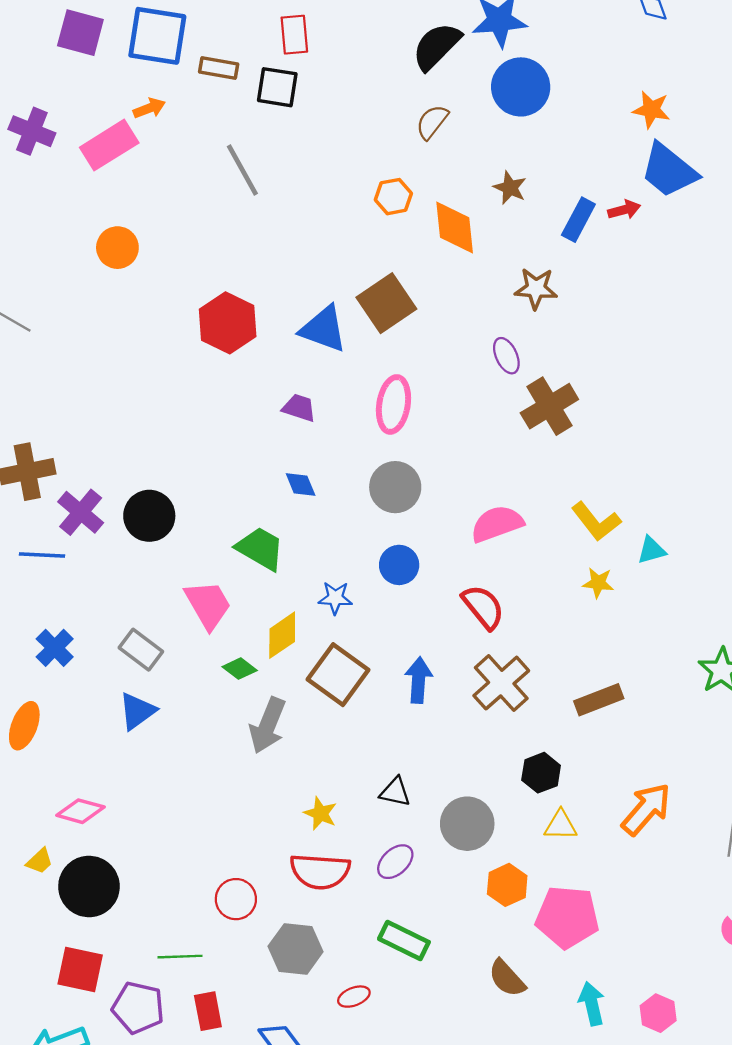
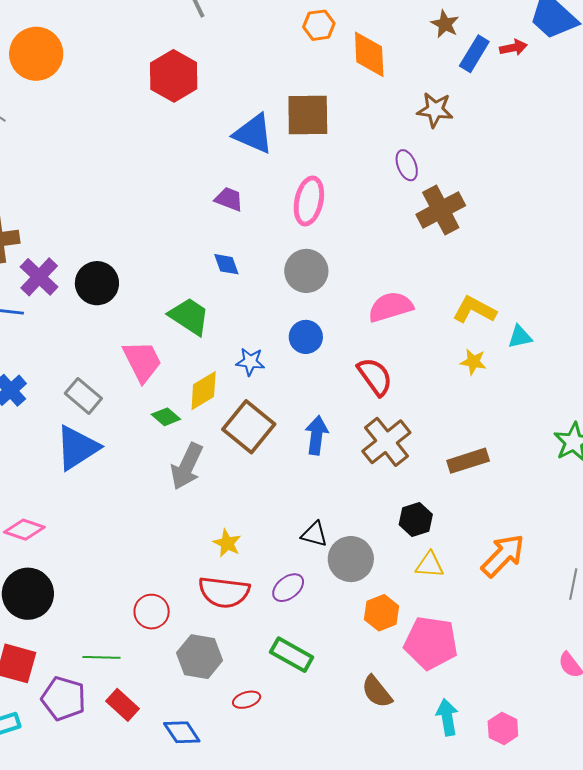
brown star: (510, 188) -> (445, 24), moved
orange circle: (117, 248) -> (36, 54), moved, size x1.5
brown square: (386, 303) -> (308, 115), turned 30
red hexagon: (228, 323) -> (174, 76), moved
yellow L-shape: (596, 521) -> (474, 310), turned 153
blue triangle: (137, 711) -> (77, 448), size x1.4
black triangle: (395, 792) -> (314, 534), moved
red rectangle: (208, 1011) -> (122, 705), turned -40

